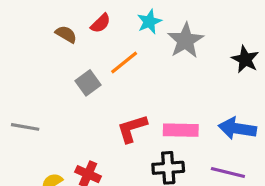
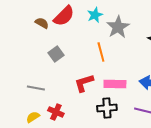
red semicircle: (101, 23) -> (64, 16), size x1.6
orange line: (124, 63) -> (101, 52), moved, turned -66
gray line: (25, 127) -> (36, 88), moved

